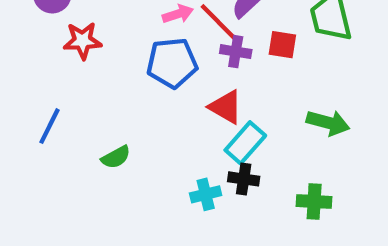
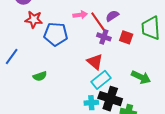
blue pentagon: (172, 63) -> (56, 34), moved
black cross: (244, 179) -> (110, 99), moved, size x1.6
cyan cross: (206, 194) -> (91, 103), moved

